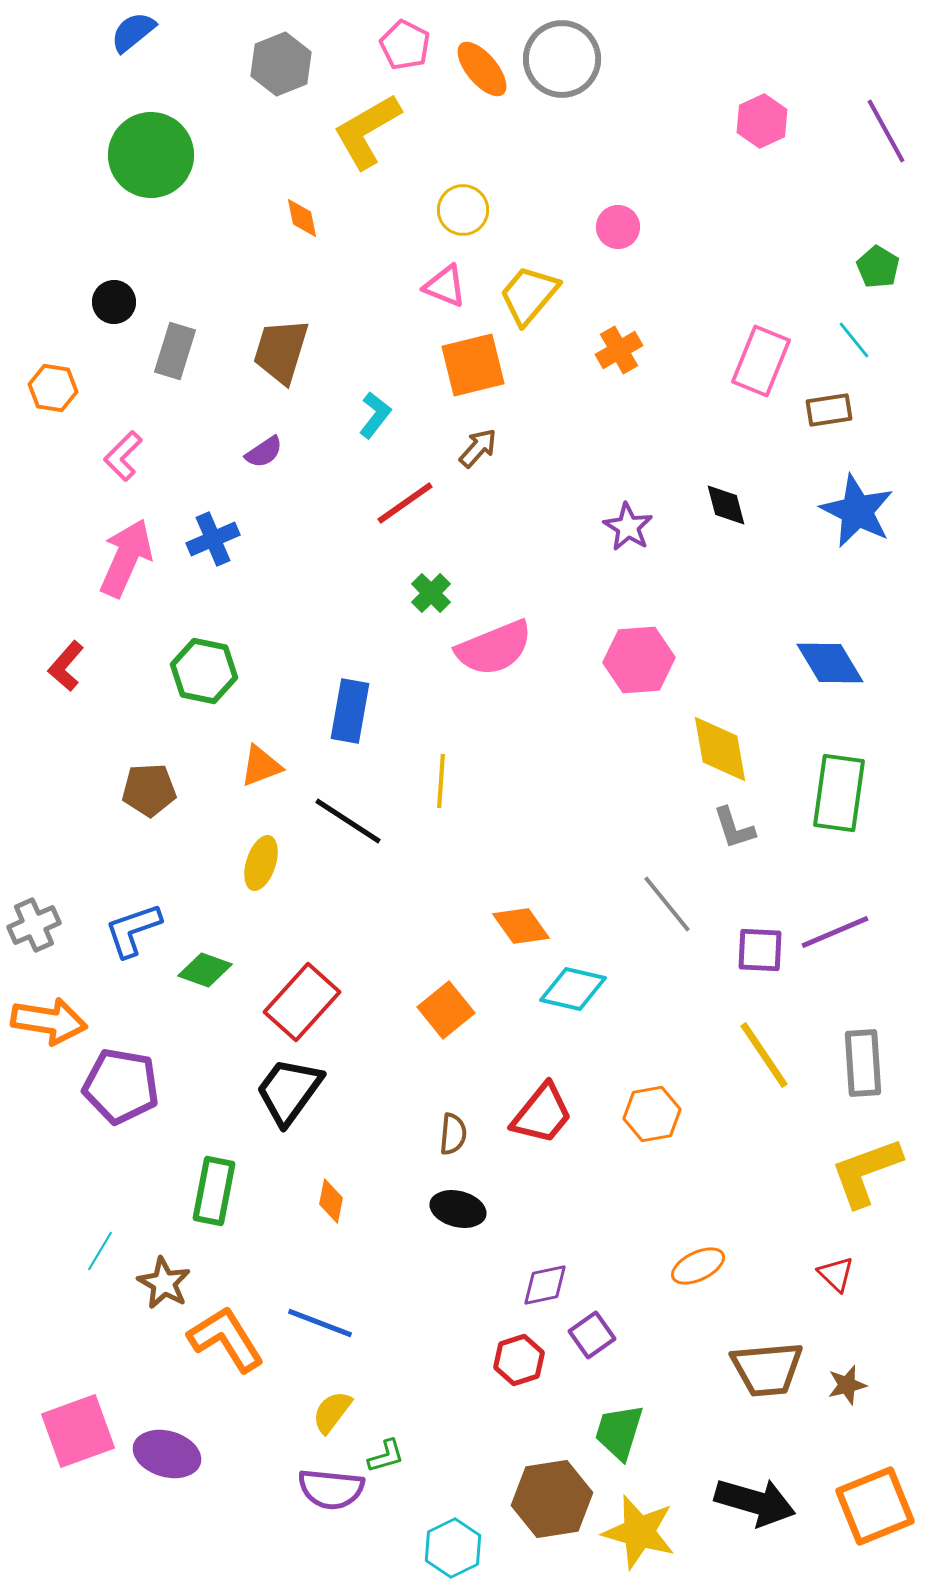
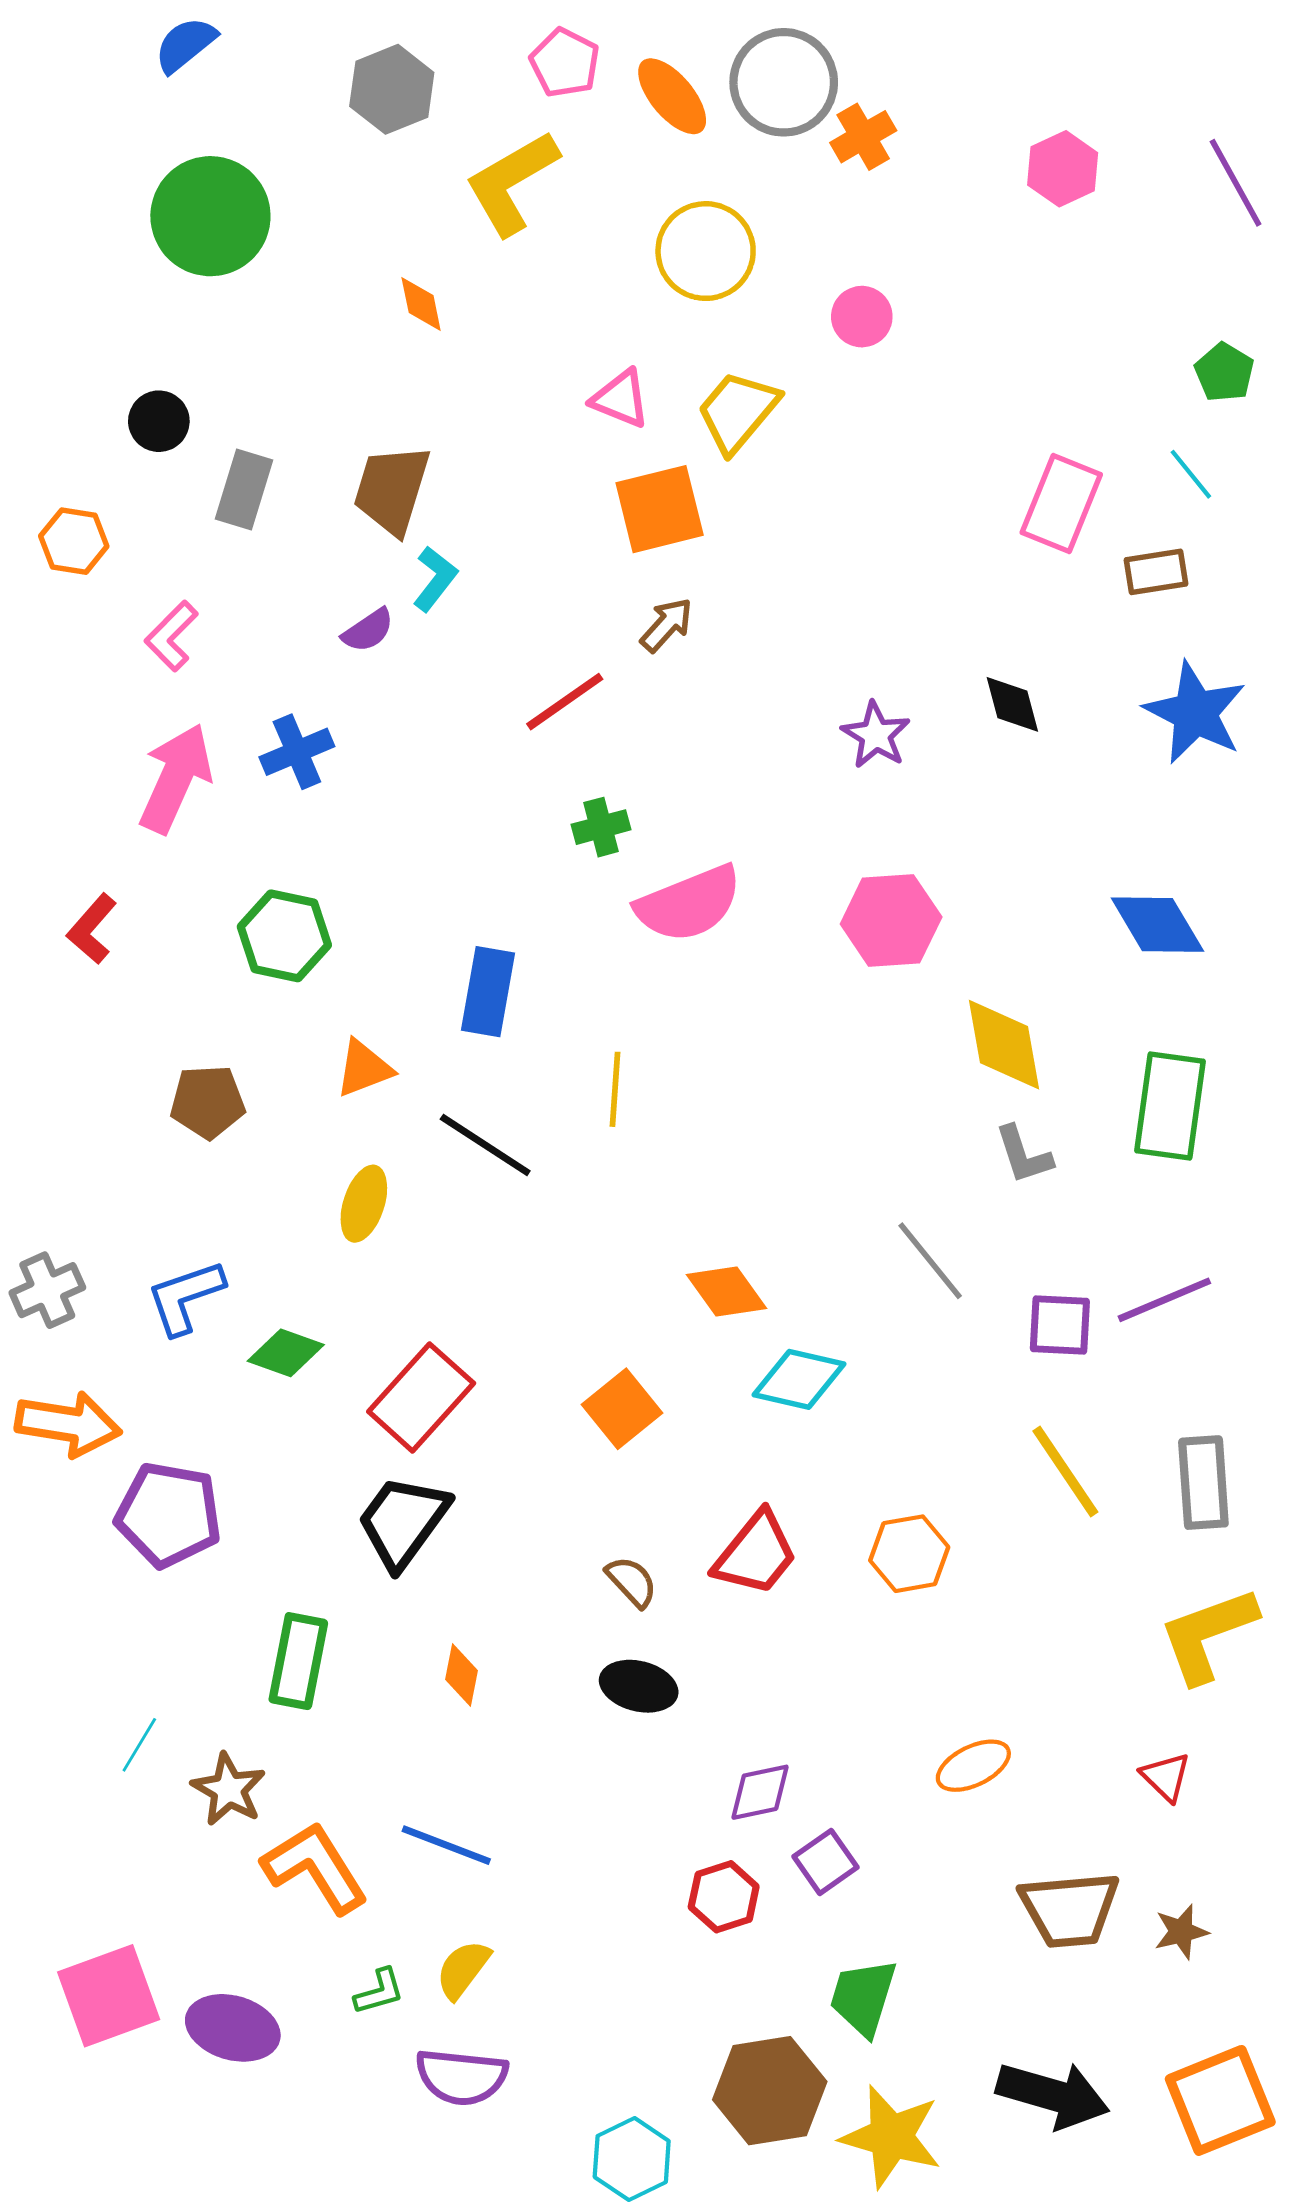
yellow circle: (463, 210) -> (706, 251), moved, size x1.4
orange cross: (619, 350) -> (863, 137), moved
cyan L-shape: (375, 415) -> (435, 579), moved
green cross: (431, 593) -> (601, 827), turned 30
brown semicircle: (453, 1134) -> (632, 1582), turned -48
green L-shape: (386, 1456) -> (379, 1992), moved

